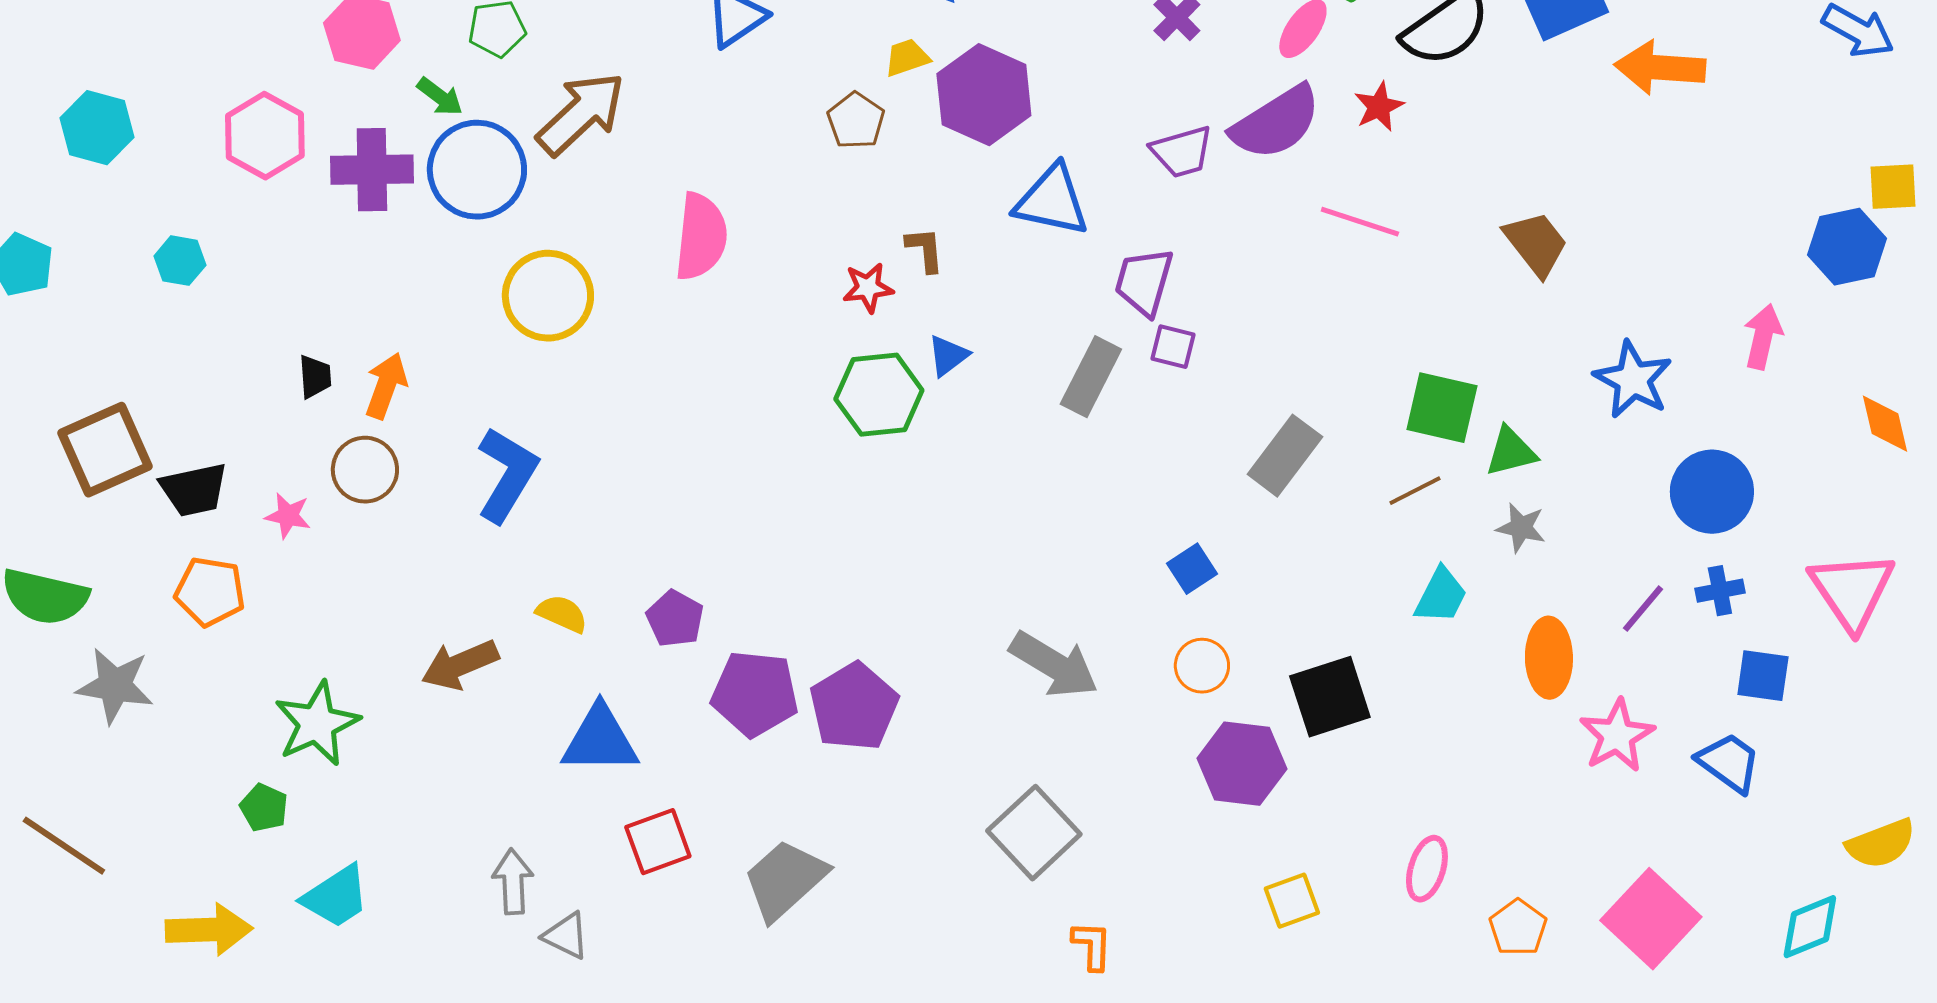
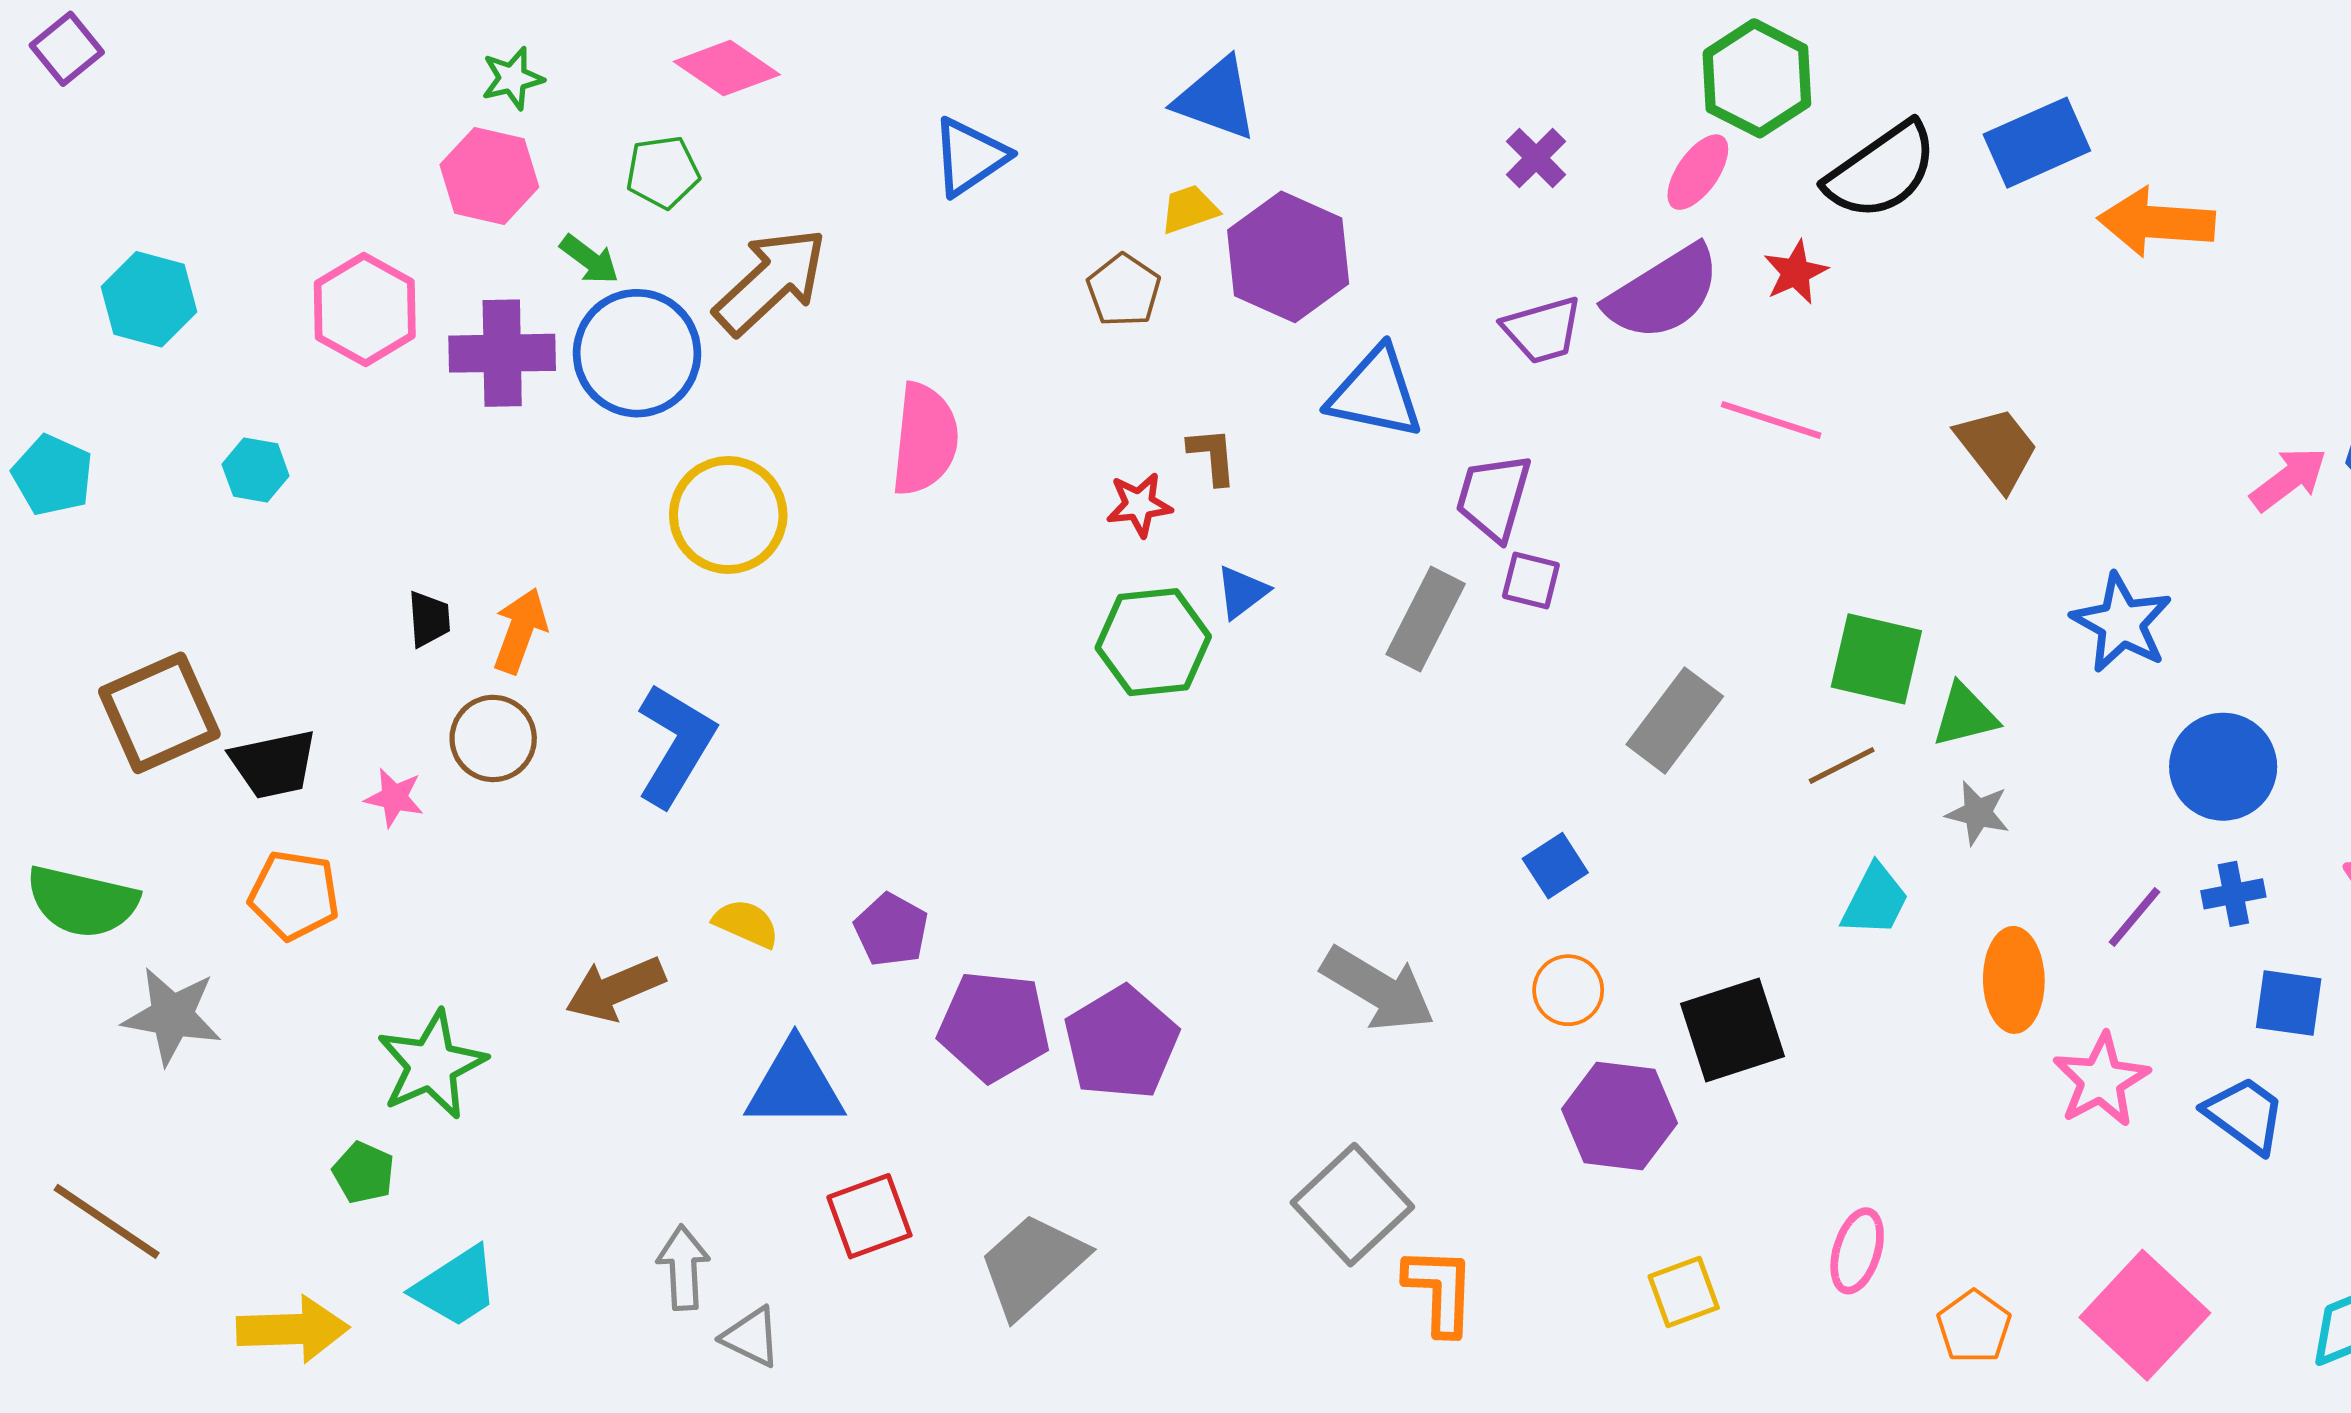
pink arrow: (1763, 337) -> (2289, 479), moved, turned 40
orange L-shape: (1092, 946) -> (1440, 1291), moved, size x1.4

